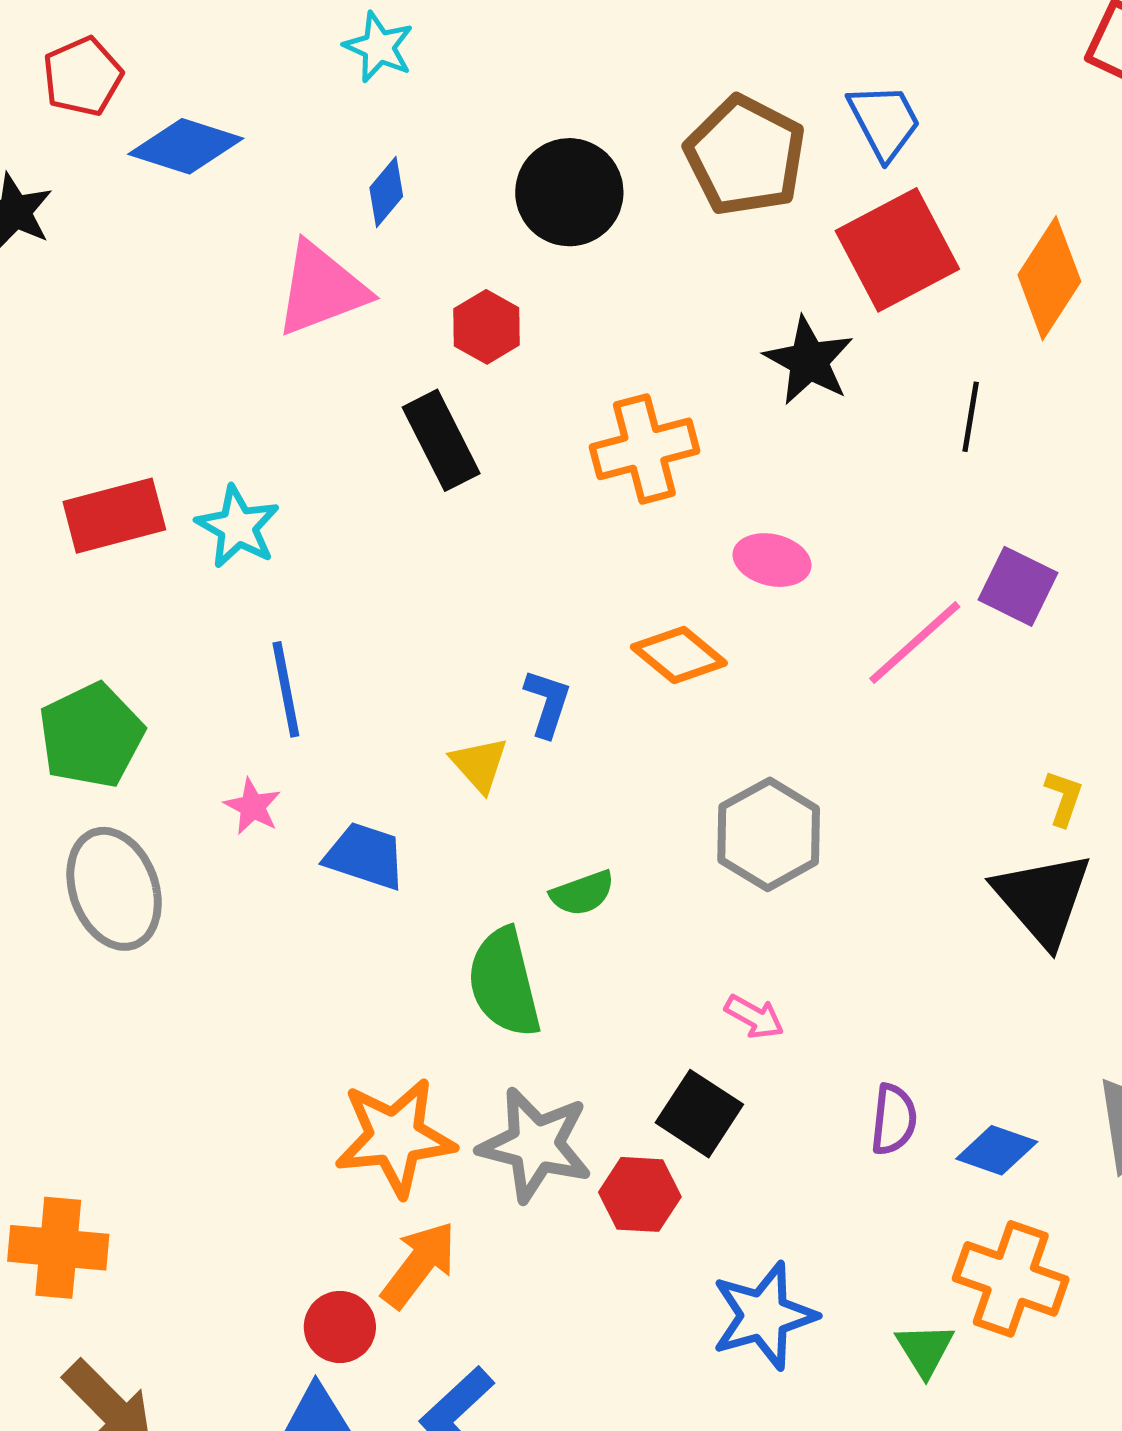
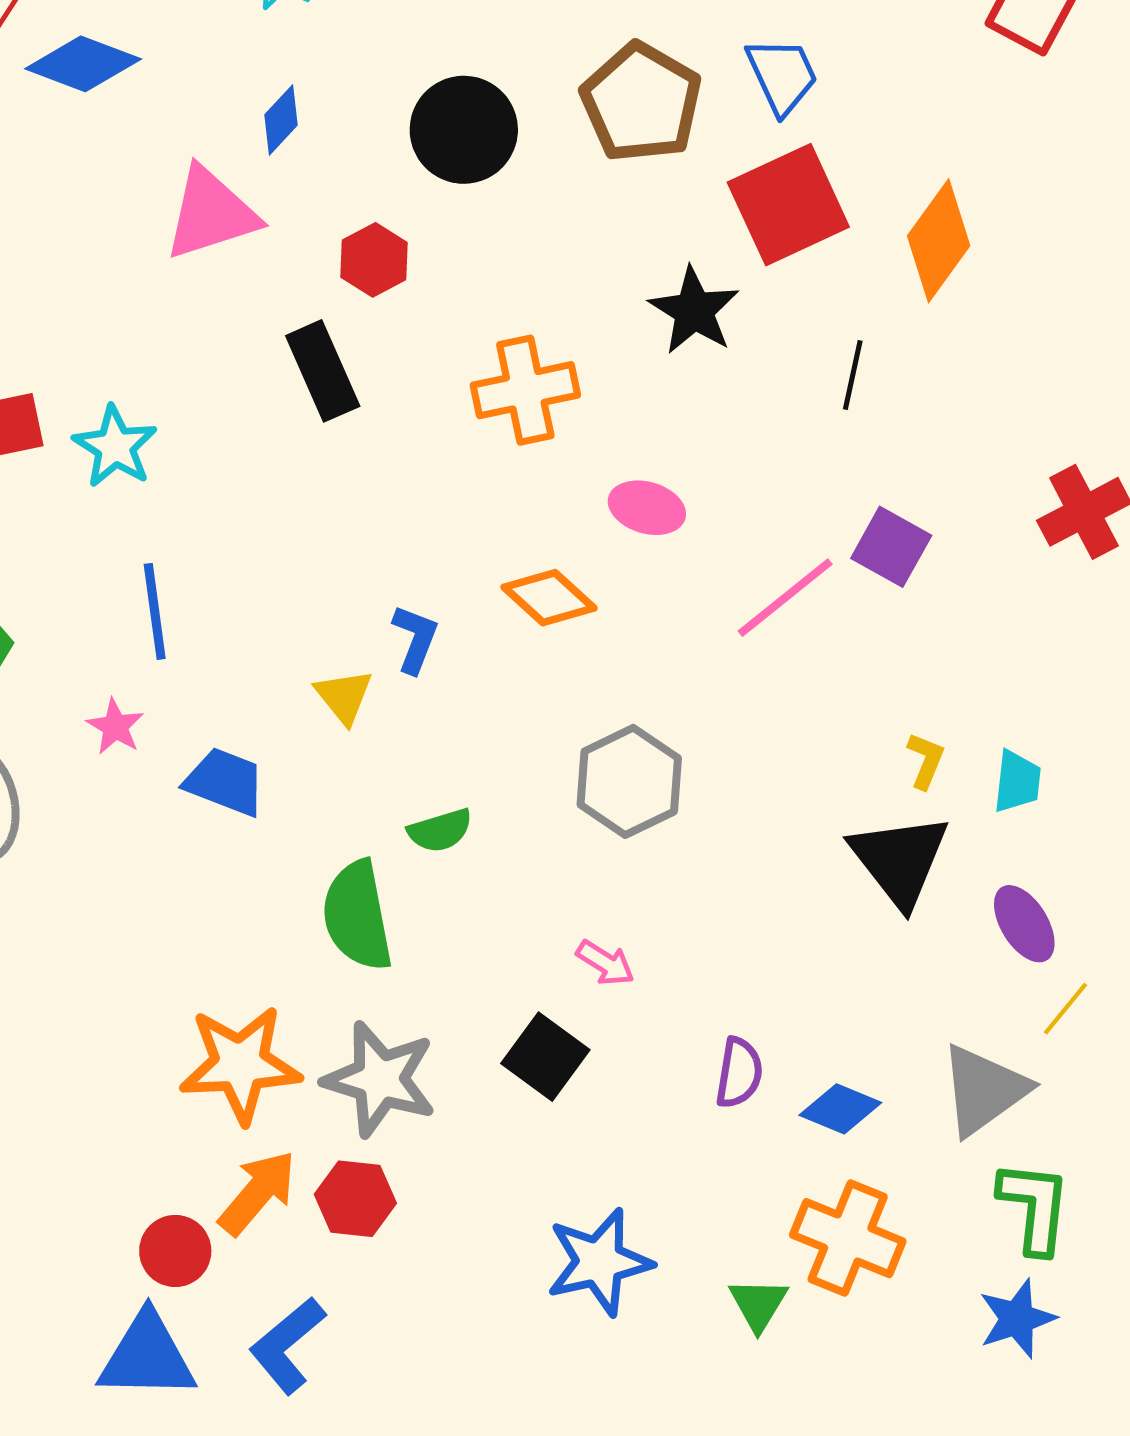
red hexagon: (640, 1194) -> (355, 1199), moved

